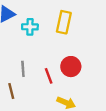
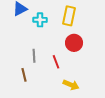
red circle: (71, 67) -> (74, 43), moved

